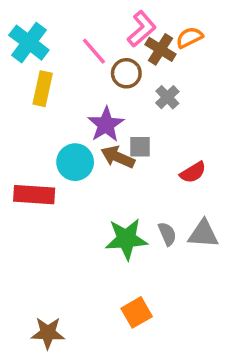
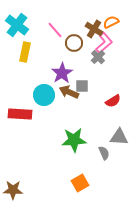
pink L-shape: (142, 29) -> (104, 43), moved
gray semicircle: (167, 234) -> (104, 153), moved
brown star: (48, 333) -> (13, 190), moved

